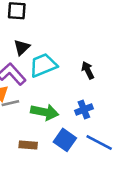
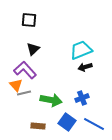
cyan trapezoid: (43, 65) -> (81, 50), moved
black arrow: (88, 70) -> (85, 67), turned -80

